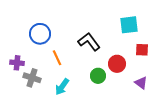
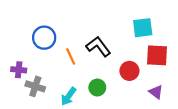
red square: (142, 50) -> (157, 55), size x1.5
orange line: (57, 58) -> (71, 56), moved
green circle: (98, 76) -> (97, 87), moved

